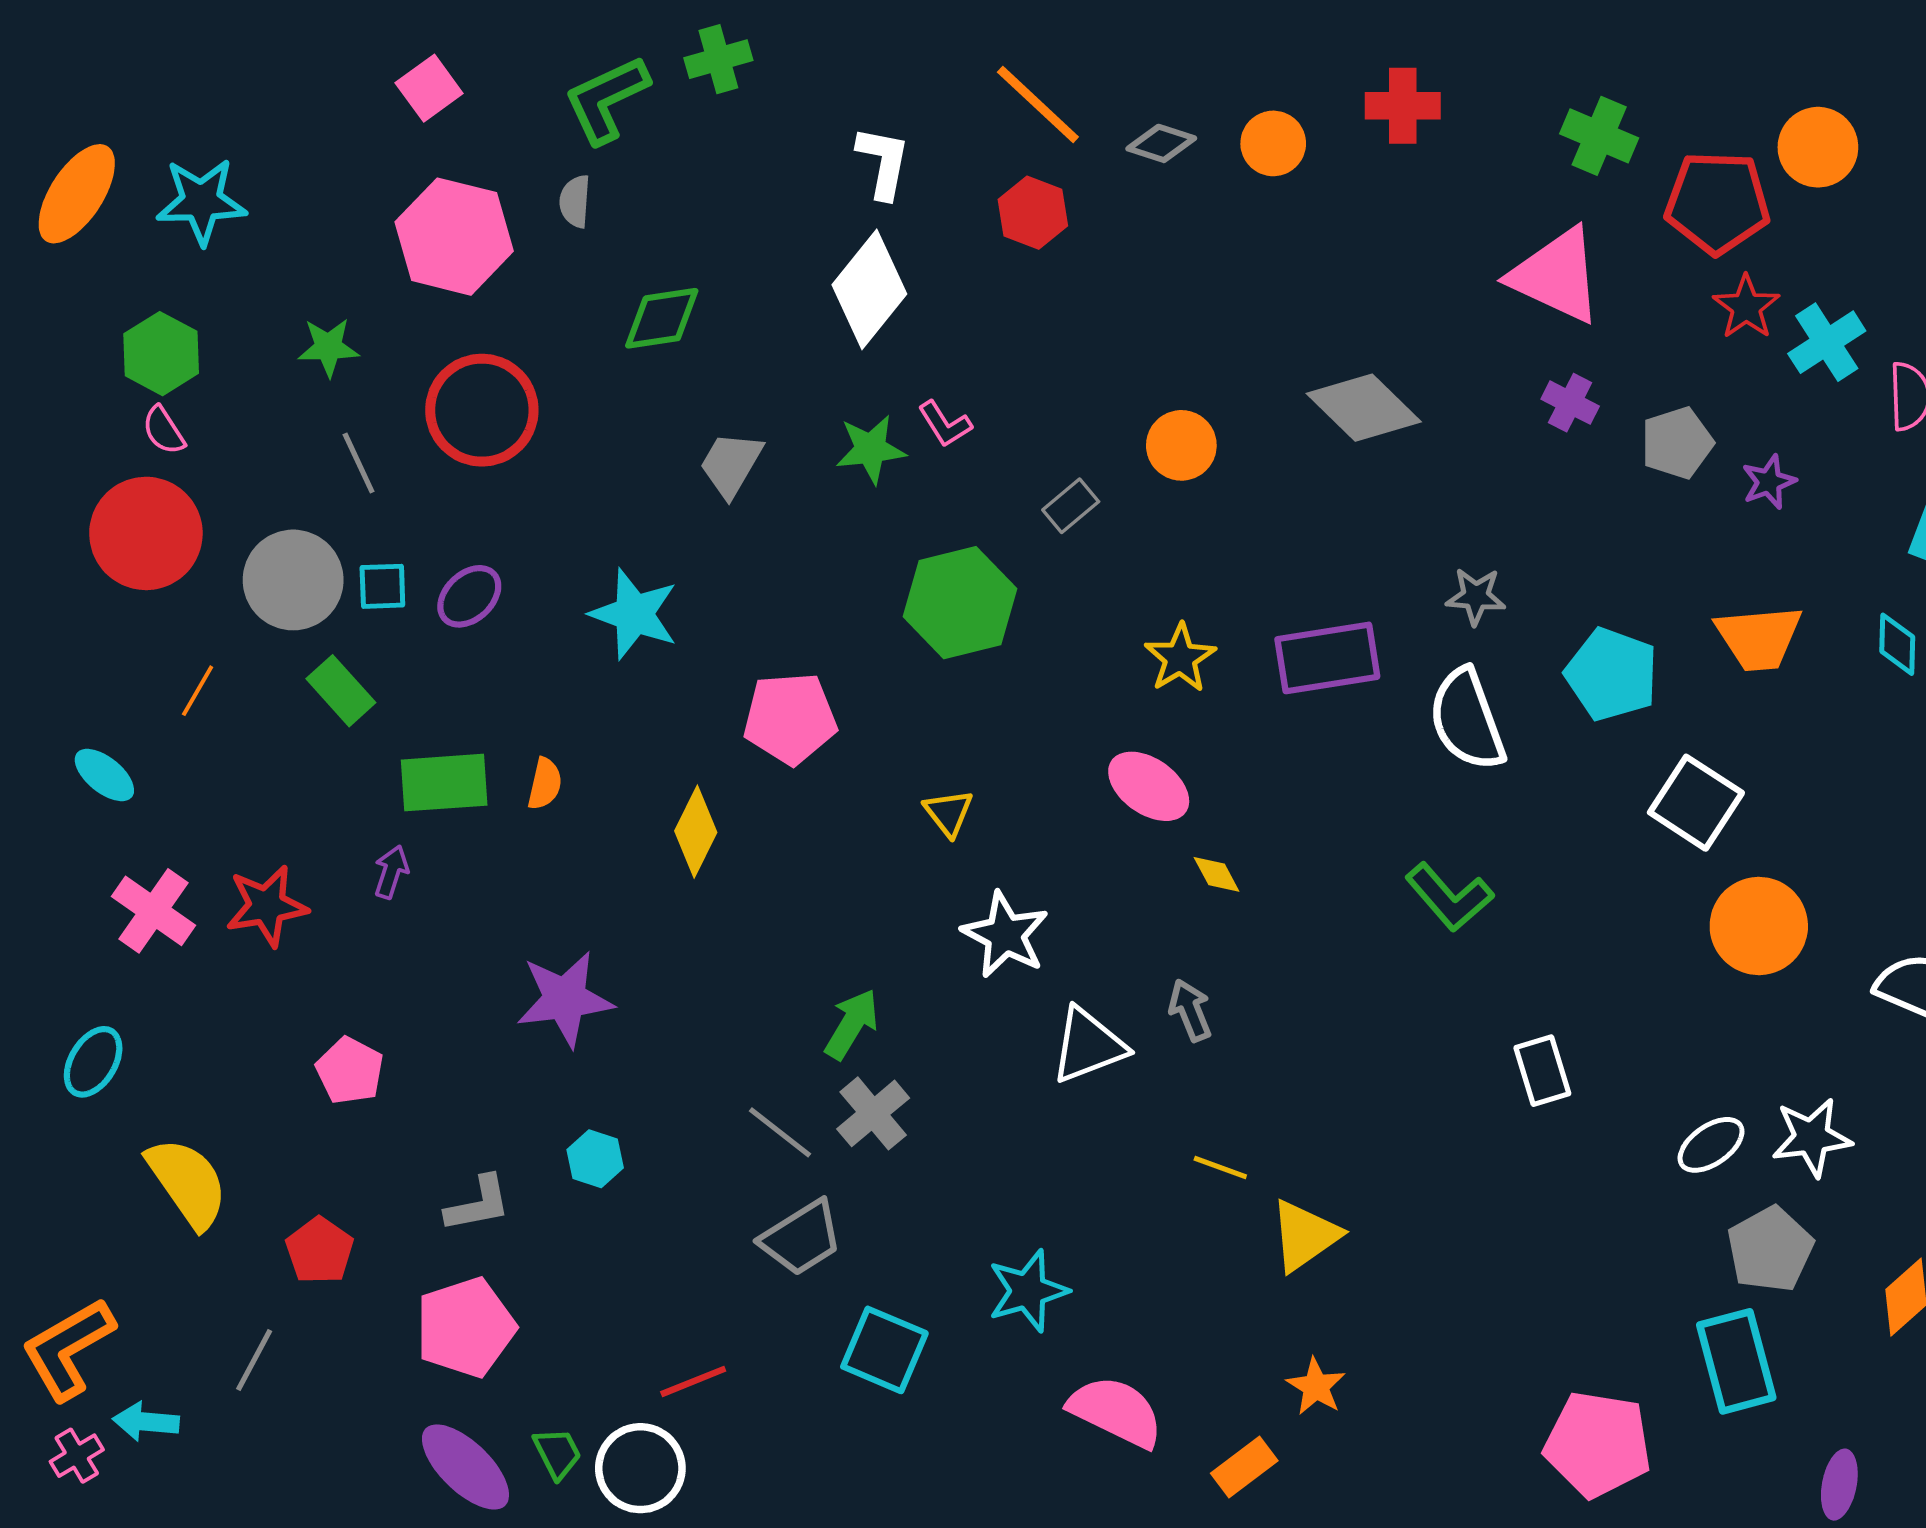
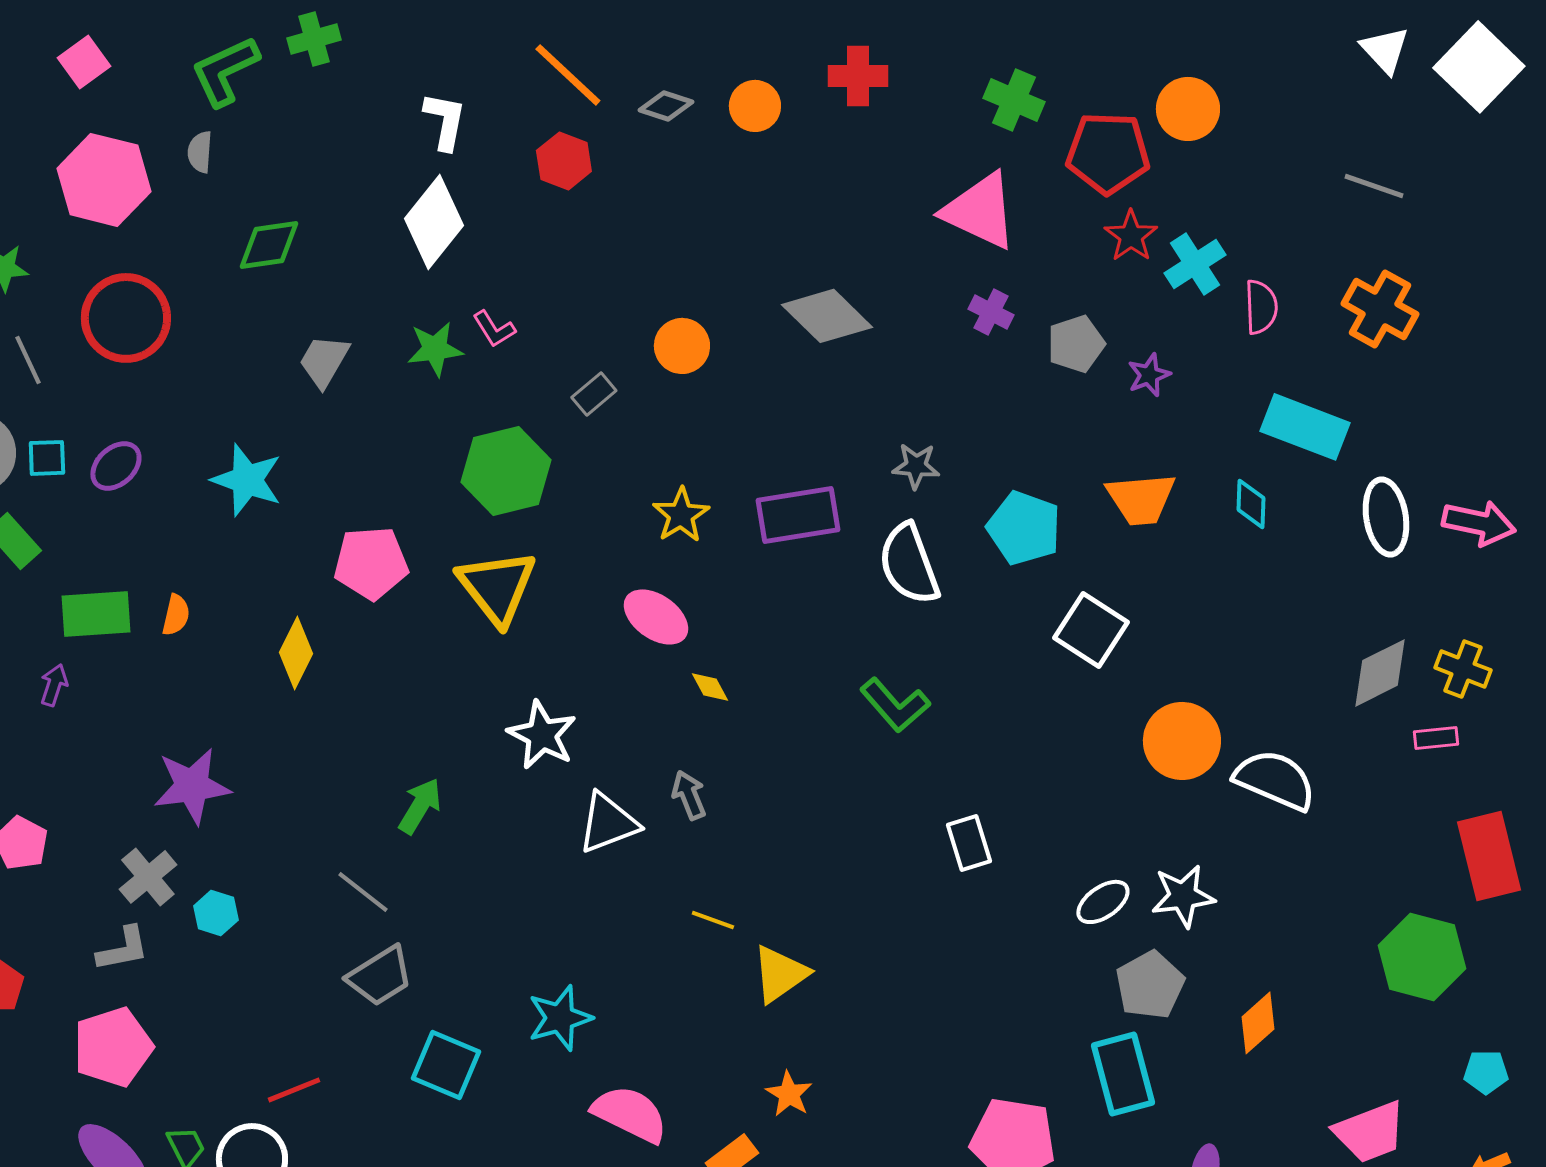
yellow triangle: (949, 813) -> (497, 587), moved, size x2.0
orange circle: (1759, 926) -> (1182, 741), moved
gray cross: (873, 1113) -> (148, 877), moved

